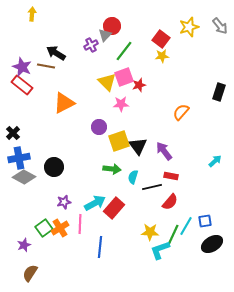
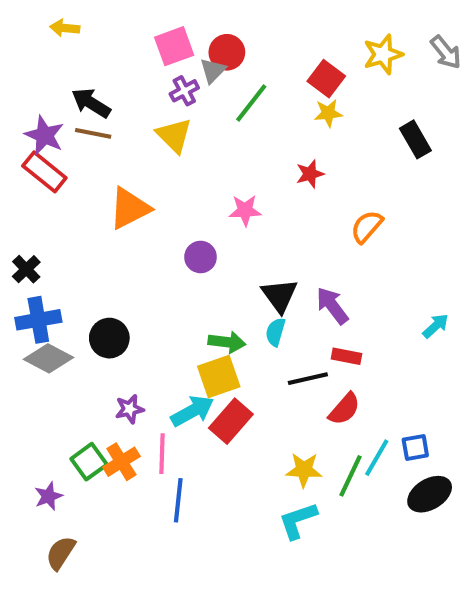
yellow arrow: (32, 14) -> (65, 28), turned -88
black arrow: (56, 53) -> (91, 103), moved
pink square: (124, 77) -> (174, 46), moved
yellow triangle: (107, 82) -> (174, 135), moved
red star: (139, 85) -> (310, 174), moved
black rectangle: (219, 92) -> (415, 139), moved, turned -48
yellow square: (119, 141) -> (219, 377), moved
cyan semicircle: (133, 177) -> (276, 332), moved
blue line: (100, 247) -> (178, 500), moved
cyan L-shape: (160, 250) -> (298, 520), moved

